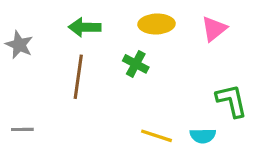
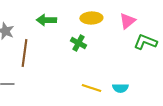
brown line: (78, 77) -> (24, 53), moved
green L-shape: (232, 101) -> (145, 42), moved, turned -55

